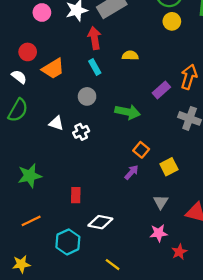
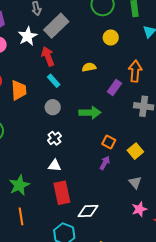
yellow circle: (172, 21) -> (111, 38), moved
yellow semicircle: (130, 55) -> (89, 67), moved
orange trapezoid: (53, 69) -> (19, 90), turned -50
white triangle: (56, 123) -> (55, 166), moved
red rectangle: (76, 195) -> (62, 193), size x1.6
orange line: (31, 221) -> (21, 216), moved, turned -60

